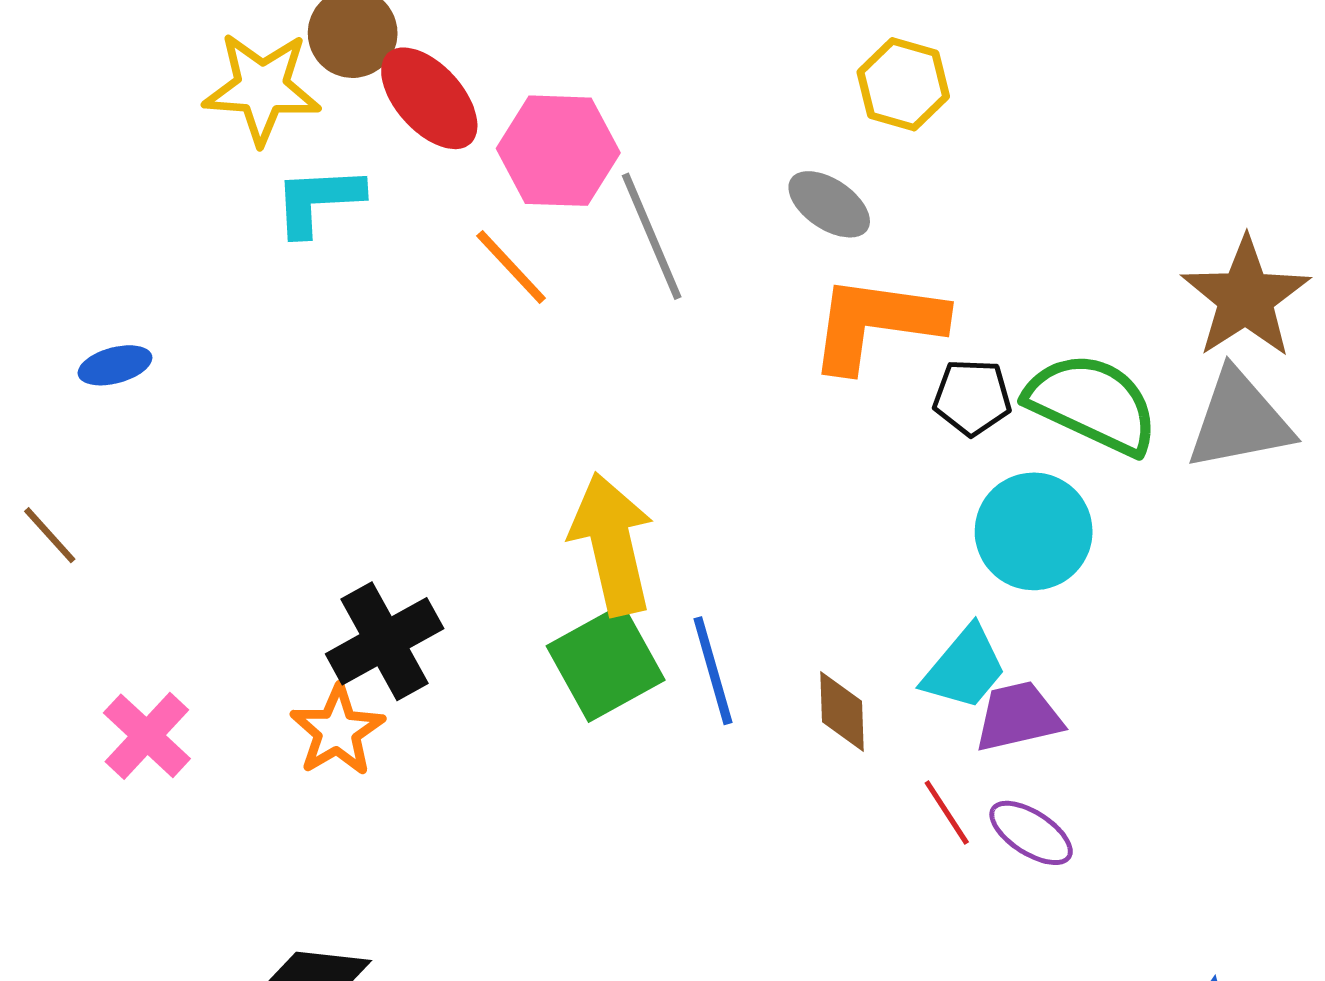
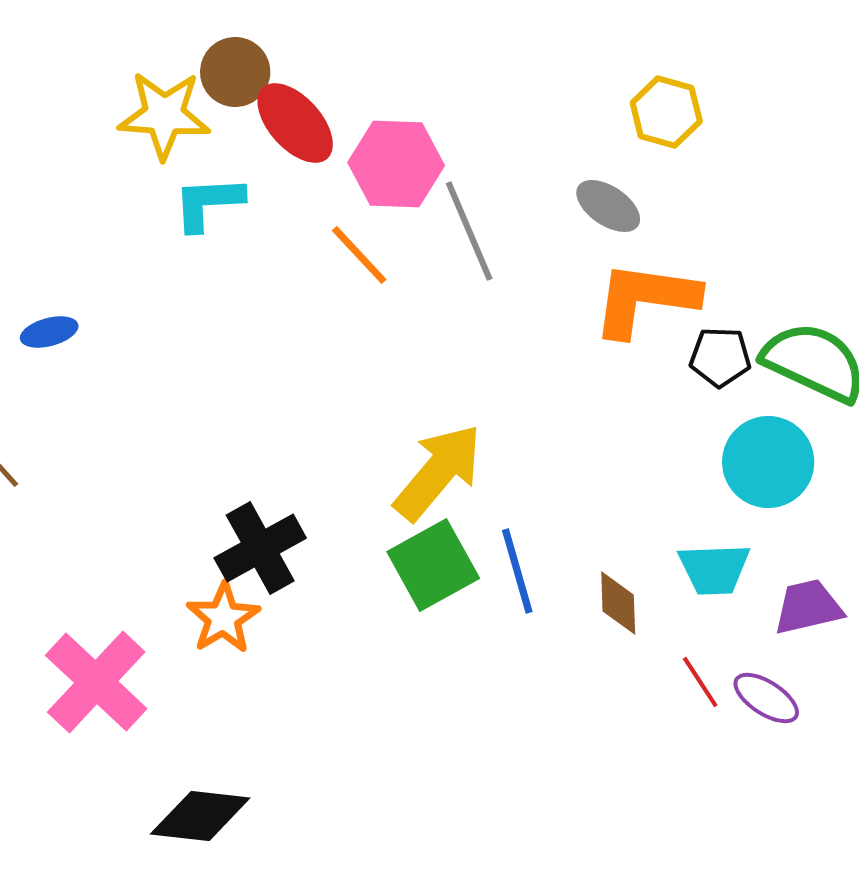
yellow arrow: (612, 544) -> (438, 472), turned 53
cyan trapezoid: (965, 668) -> (714, 569), turned 48
purple trapezoid: (1018, 717) -> (808, 607), moved
pink cross: (147, 736) -> (96, 682), moved, size x1.5

